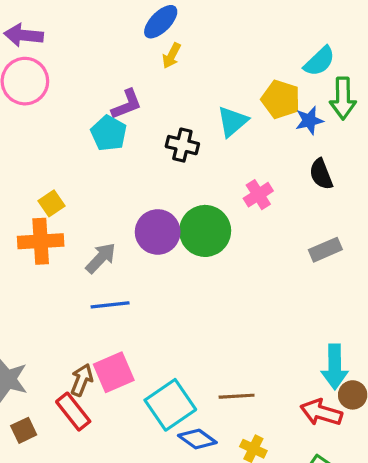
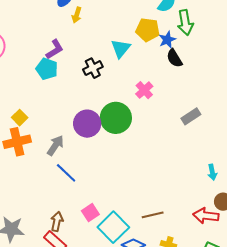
black cross: (182, 145) -> (93, 68), turned -30
black semicircle: (321, 174) -> (174, 58), moved
blue line: (110, 305) -> (66, 173), turned 60
cyan arrow: (335, 367) -> (212, 172), moved, size x0.6
pink square: (114, 372) -> (90, 213), moved, size x0.7

